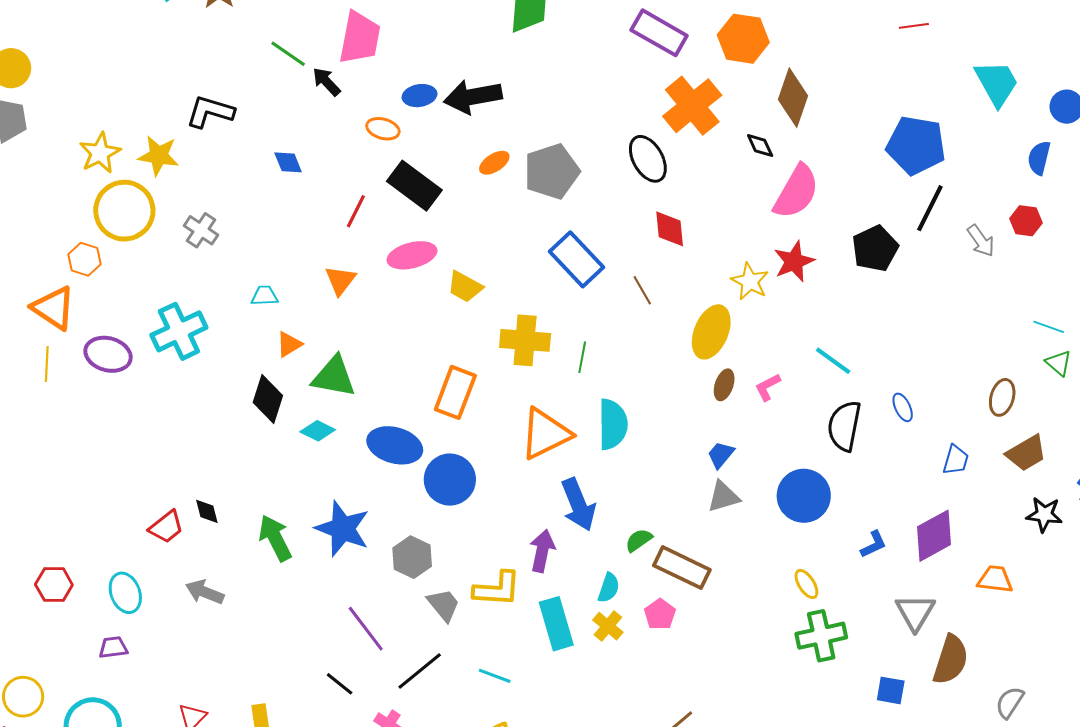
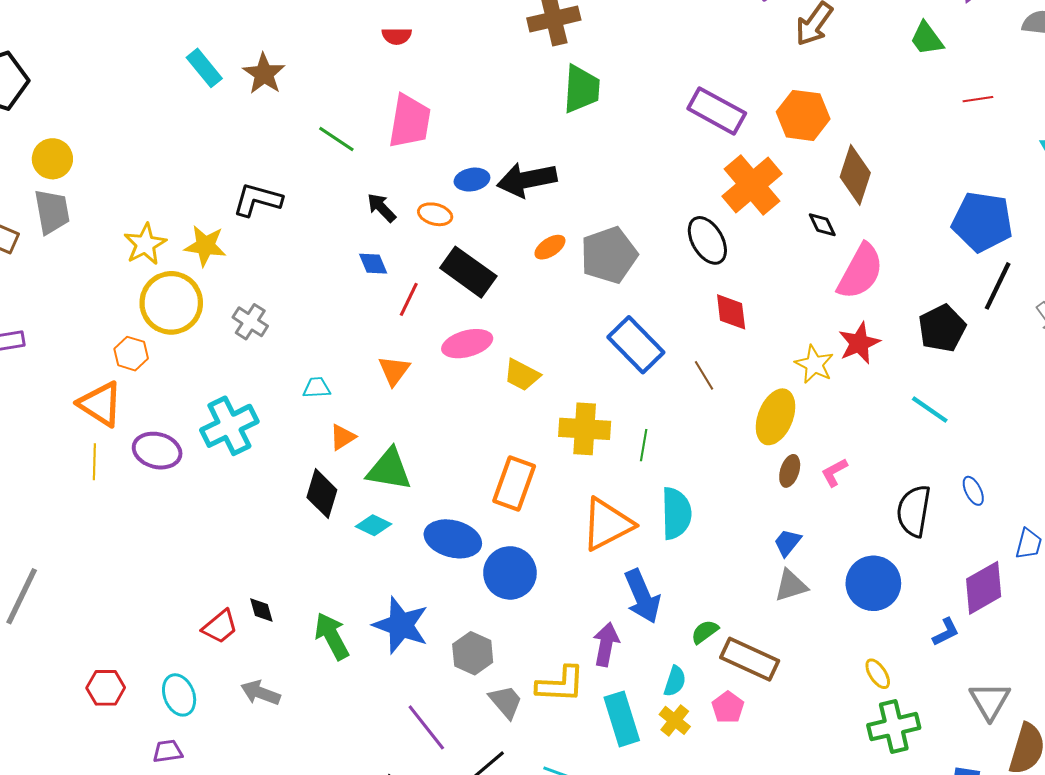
black arrow: (326, 82) -> (381, 208), moved
blue diamond: (288, 162) -> (373, 264), moved
cyan line: (833, 361) -> (930, 410), moved
purple diamond: (934, 536) -> (984, 588), moved

